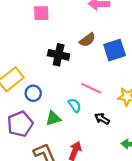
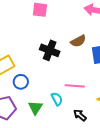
pink line: (91, 88) -> (75, 86), turned -30
green triangle: (53, 118) -> (35, 108), turned -49

